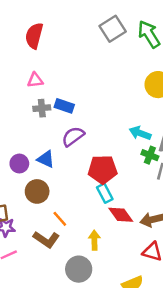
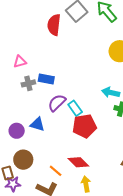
red semicircle: (34, 36) -> (54, 25), moved
brown circle: (37, 191) -> (23, 160), moved
cyan rectangle: (105, 193) -> (75, 108), moved
red diamond: (121, 215) -> (78, 162), moved

